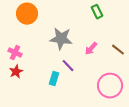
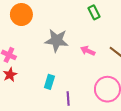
pink arrow: (91, 49) -> (88, 51), turned 72
purple line: (68, 66) -> (68, 98), moved, turned 40

